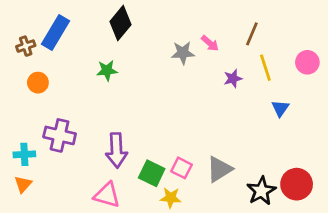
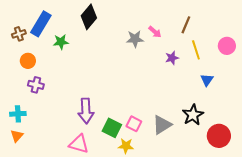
green star: (107, 70) -> (61, 42), moved
purple cross: (60, 135) -> (36, 85), moved, size x0.7
black star: (261, 191) -> (193, 115), moved

